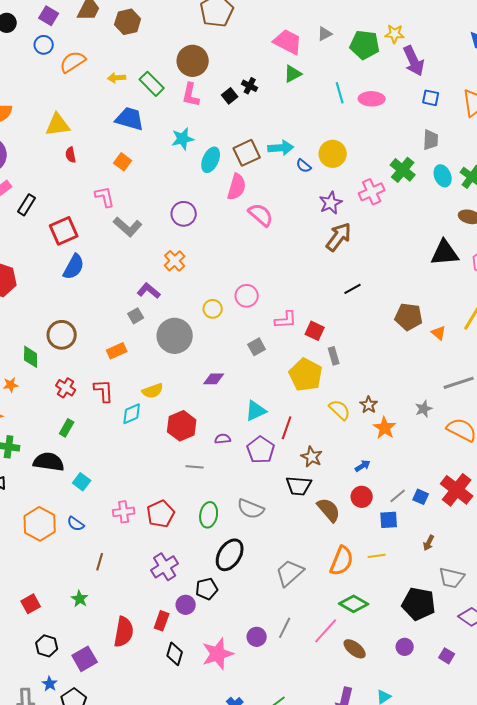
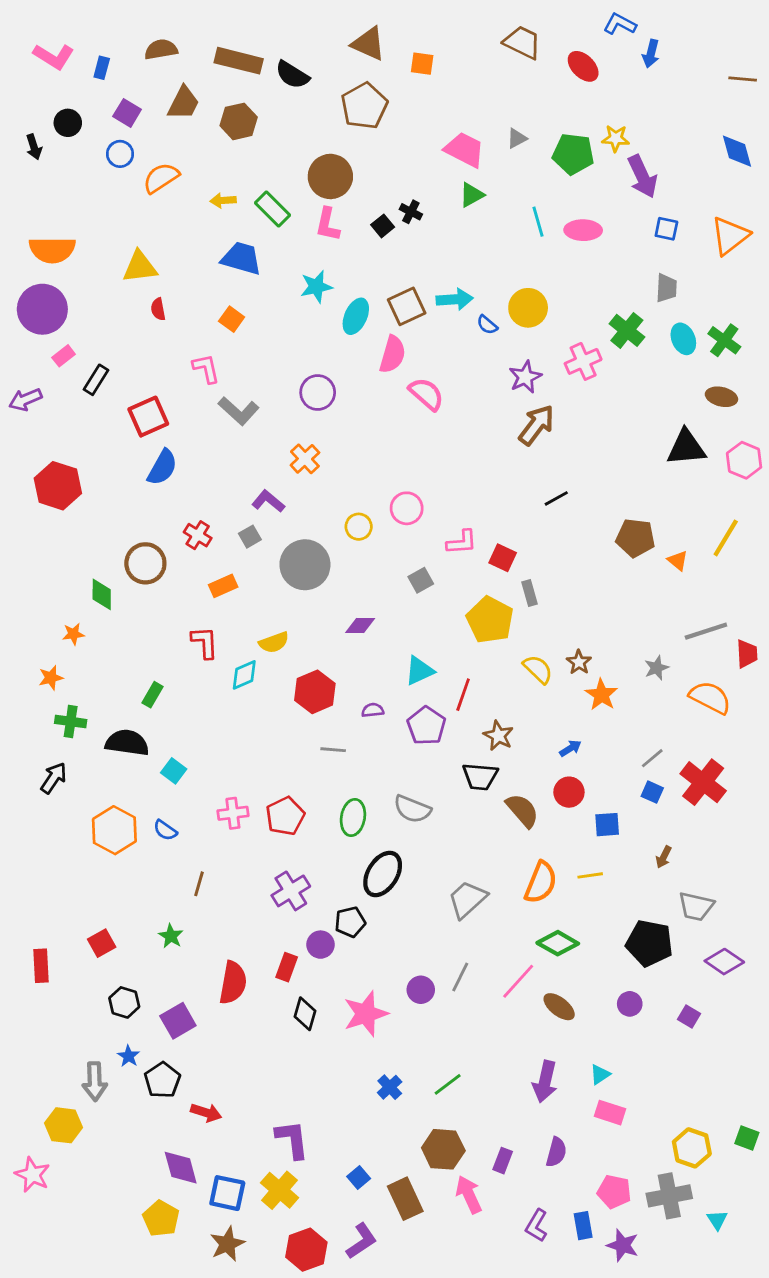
red cross: (66, 388) -> (198, 535), moved
gray line: (398, 496) -> (652, 758), moved

